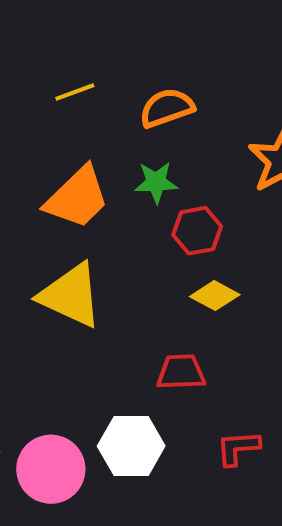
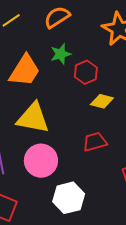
white hexagon: (131, 446) -> (69, 198), moved
pink circle: (51, 469) -> (41, 161), moved

